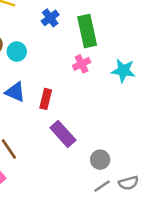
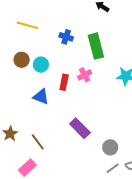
blue cross: (50, 18) -> (66, 37), turned -32
pink cross: (82, 64) -> (85, 75), moved
red rectangle: (46, 99) -> (64, 82), moved

